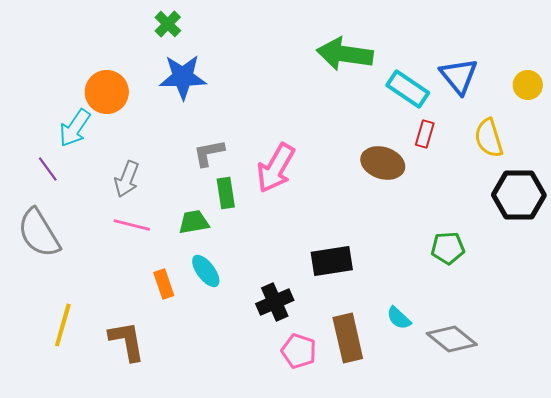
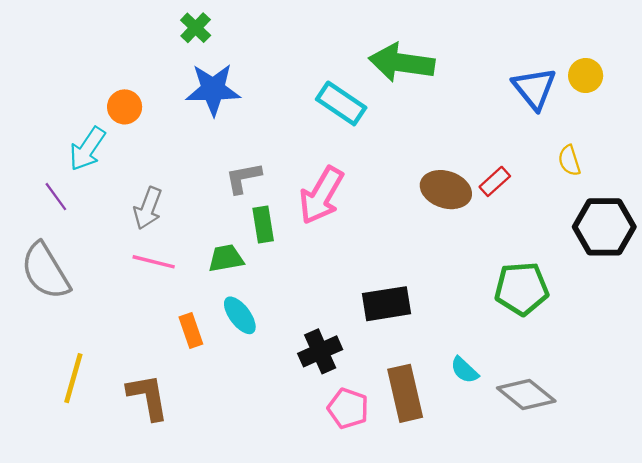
yellow circle: (528, 85) -> (586, 75), moved
cyan rectangle: (408, 89) -> (341, 103), moved
orange circle: (107, 92) -> (125, 107), size x0.7
red rectangle: (425, 134) -> (495, 181), moved, turned 32
yellow semicircle: (489, 138) -> (569, 160), size x0.7
green pentagon: (448, 248) -> (522, 289), size x1.4

